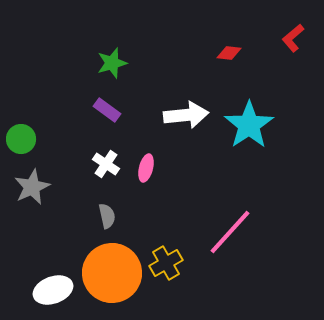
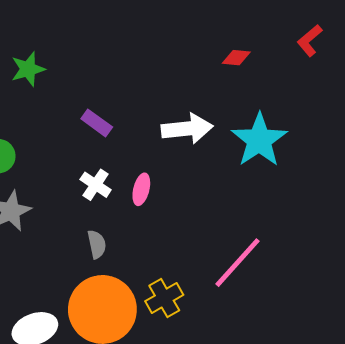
green star: (112, 63) -> (28, 69), moved

